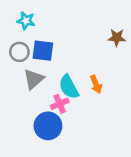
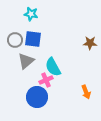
cyan star: (26, 21) -> (31, 14), moved
brown star: (117, 38) -> (90, 43), moved
orange arrow: (96, 84) -> (86, 92), moved

